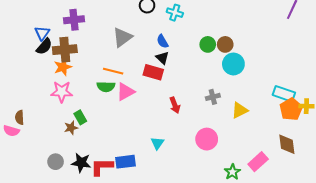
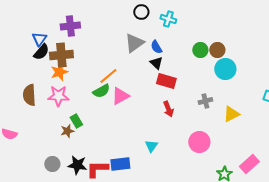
gray triangle: (122, 37) -> (134, 43), moved
orange line: (113, 71) -> (108, 76), turned -54
red rectangle: (153, 72) -> (166, 81), moved
green semicircle: (106, 87) -> (101, 91), turned -30
brown semicircle: (20, 117) -> (29, 95), moved, size x1.5

